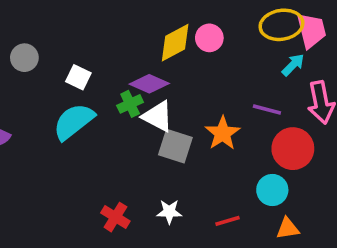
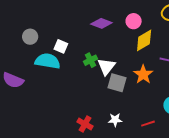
yellow diamond: (175, 43) -> (144, 40), moved
purple diamond: (149, 84) -> (101, 23), moved
white triangle: (158, 116) -> (106, 67), turned 42
cyan semicircle: (74, 122) -> (48, 61), moved, turned 50

